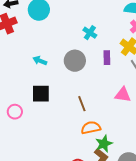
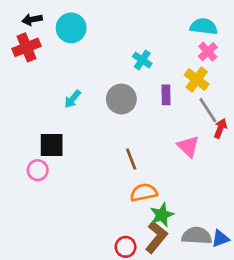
cyan arrow: (40, 61) -> (73, 99), turned -72
black square: (41, 94) -> (52, 145), moved
pink triangle: (123, 95) -> (188, 146), turned 36

